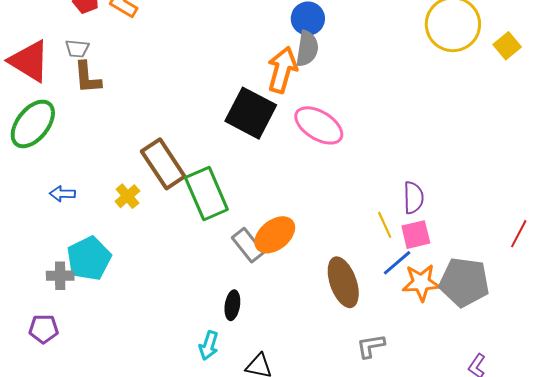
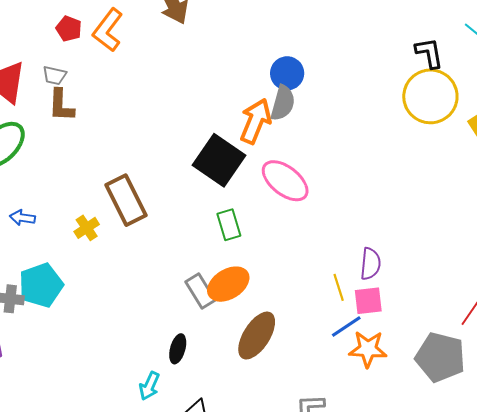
green rectangle: (206, 193) -> (229, 225), moved, size x0.6
brown ellipse: (343, 282) -> (257, 336), moved, turned 45
gray pentagon: (464, 282) -> (440, 357), moved

